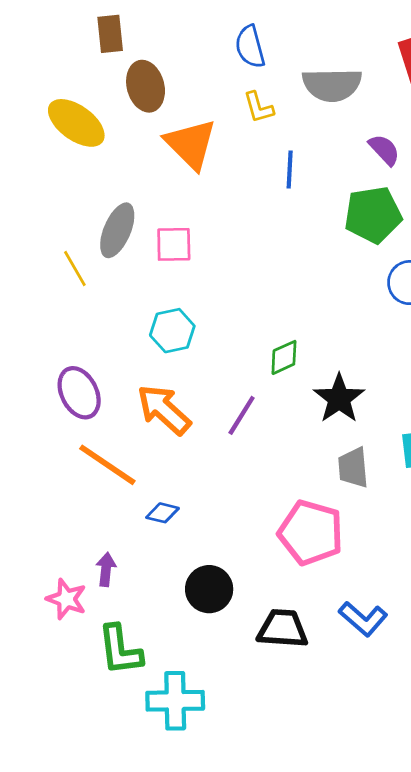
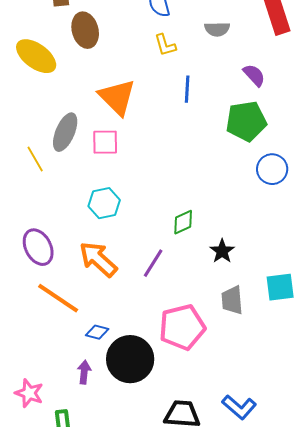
gray semicircle: (332, 85) -> (217, 29), size x0.6
orange triangle: (191, 144) -> (117, 97), moved
black star: (339, 398) -> (222, 251), size x0.7
pink pentagon: (311, 533) -> (182, 327), moved, turned -30
purple arrow: (106, 569) -> (84, 372), moved
black circle: (209, 589) -> (130, 359), moved, size x1.4

